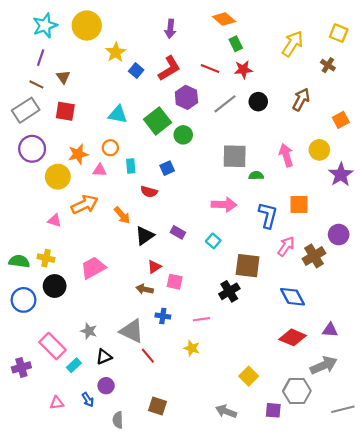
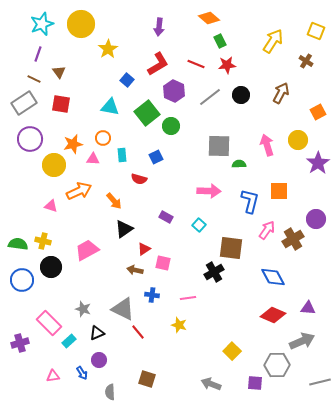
blue square: (136, 71) -> (127, 80), moved
black triangle: (145, 236) -> (124, 229), moved

